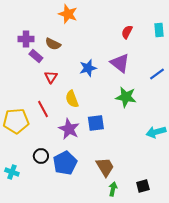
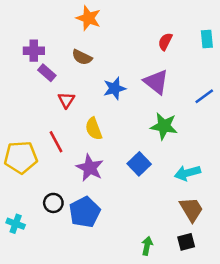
brown semicircle: (53, 44) -> (82, 57), moved
blue square: (96, 123) -> (139, 164), moved, turned -36
cyan arrow: (156, 132) -> (187, 173), moved
brown trapezoid: (105, 167) -> (191, 209), moved

